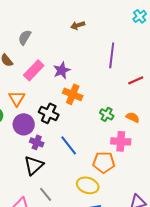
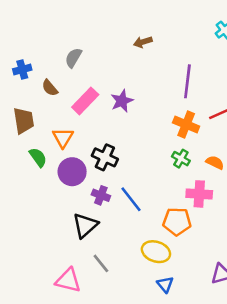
orange cross: (73, 94) -> (186, 125), moved
purple cross: (37, 142) -> (101, 195), moved

